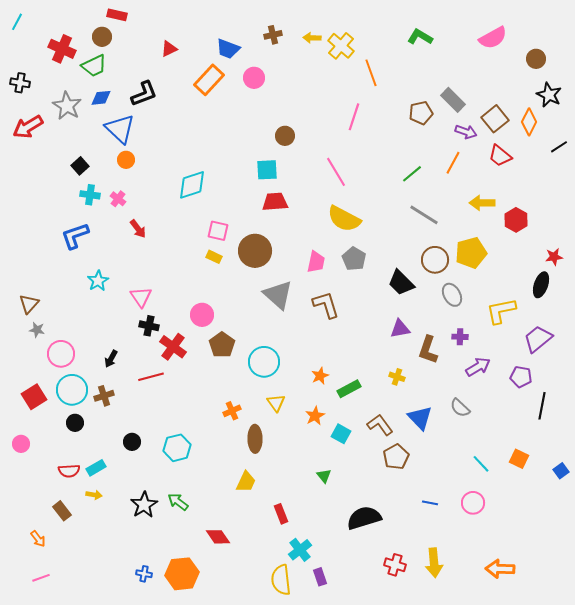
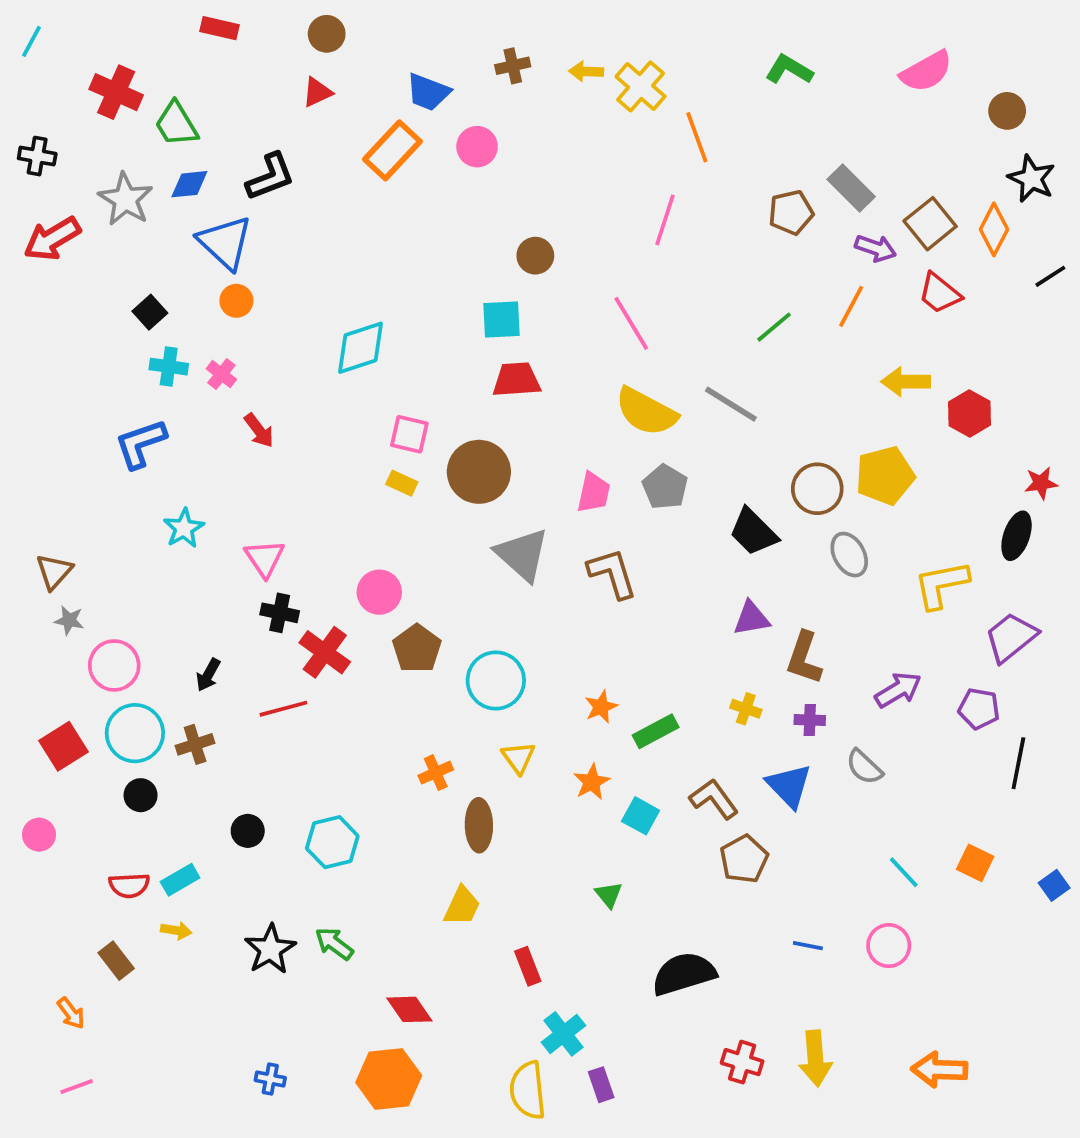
brown circle: (102, 37) -> (327, 34), moved
green trapezoid: (94, 66) -> (176, 124), turned 84
gray line: (424, 215) -> (731, 404), moved
purple cross: (460, 337) -> (810, 720), moved
orange hexagon: (182, 574) -> (389, 1079), moved

